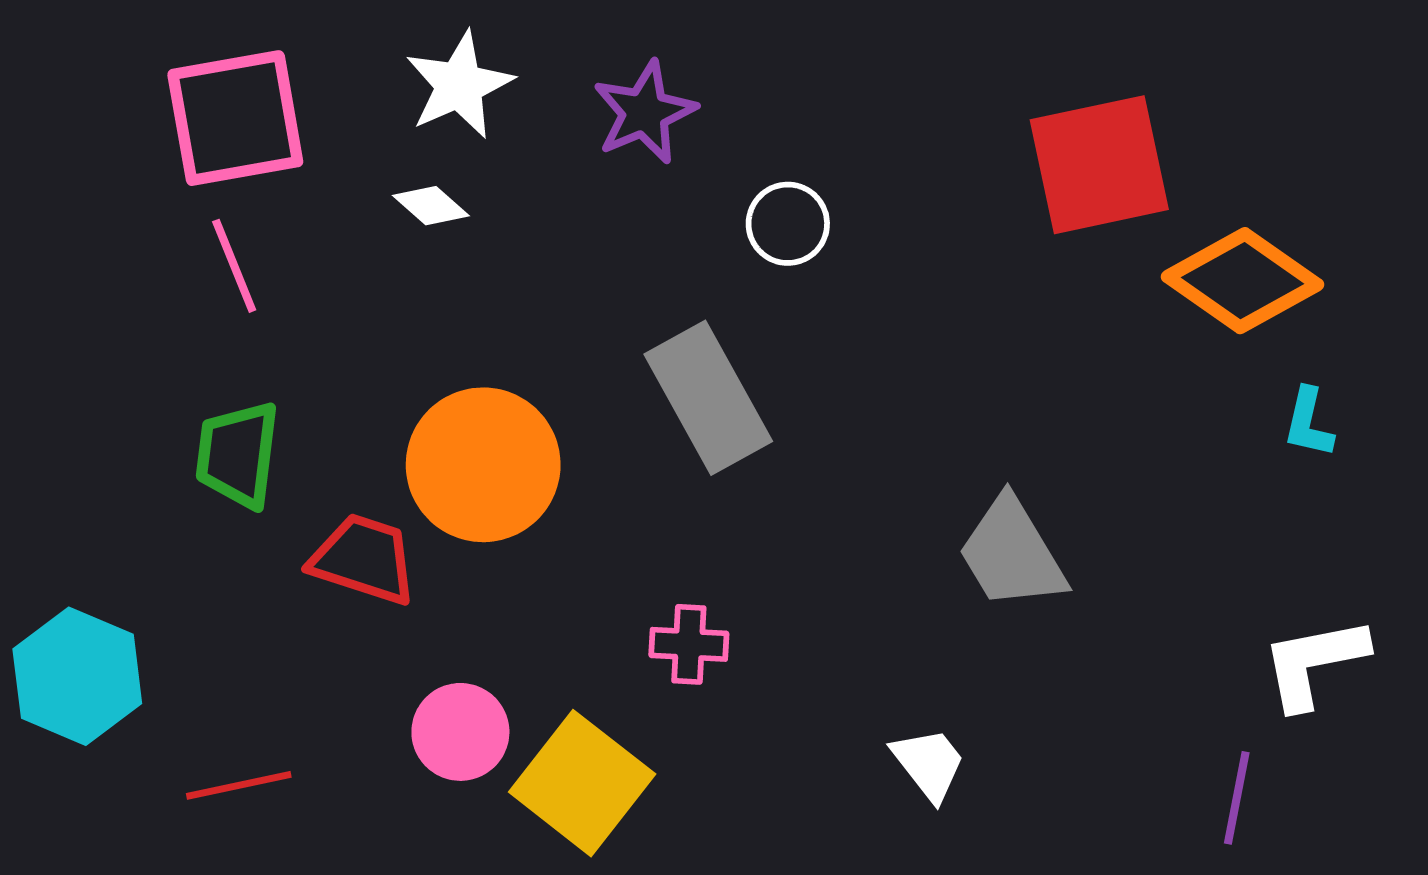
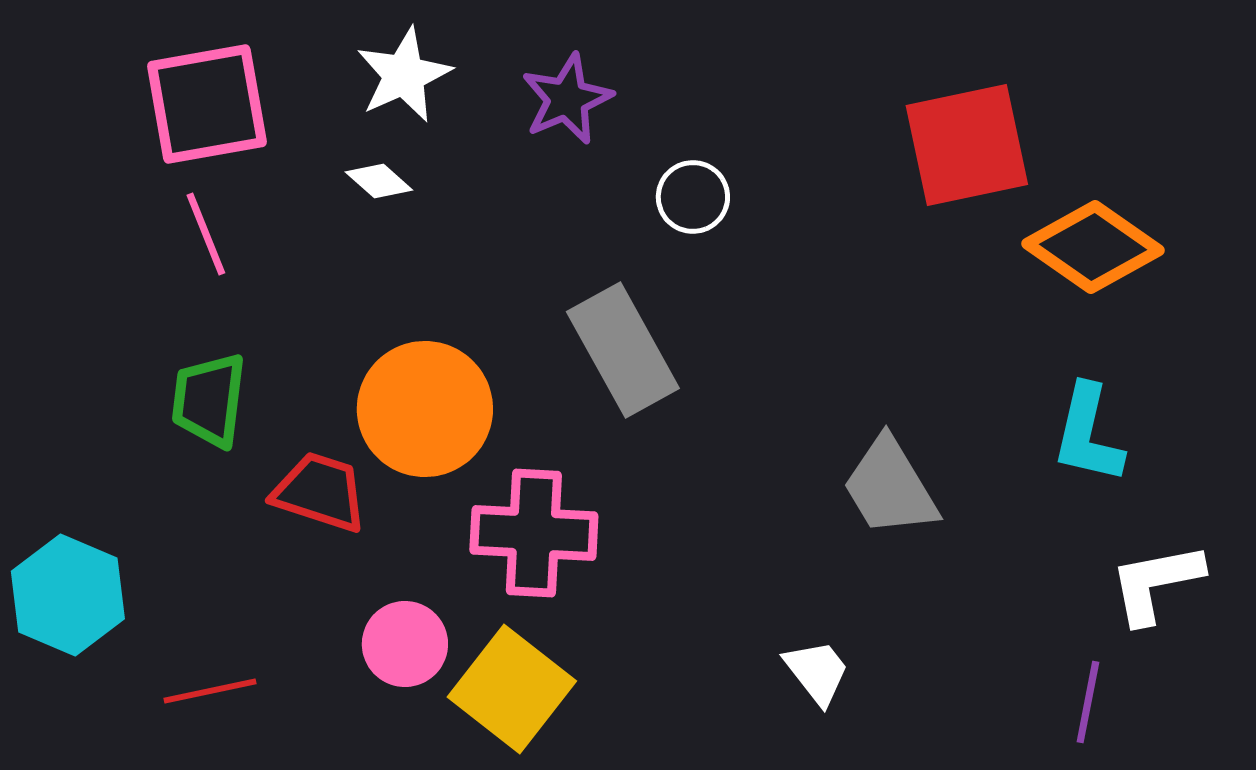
cyan L-shape: (1308, 423) -> (1088, 434), moved, size x1.6
pink cross: (689, 644) -> (534, 533), moved, size x1.8

